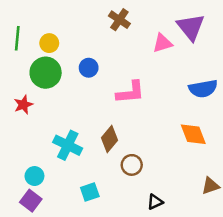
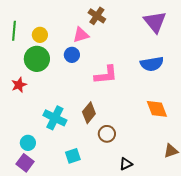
pink triangle: (162, 43) -> (81, 35), moved
blue semicircle: (203, 89) -> (152, 64), moved

